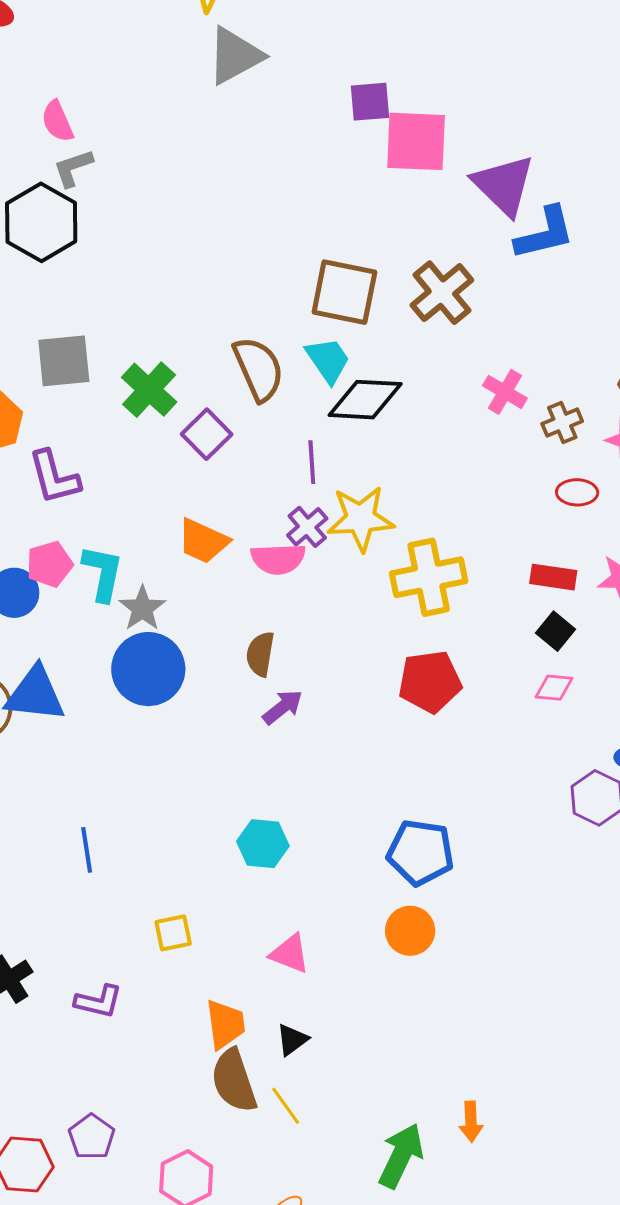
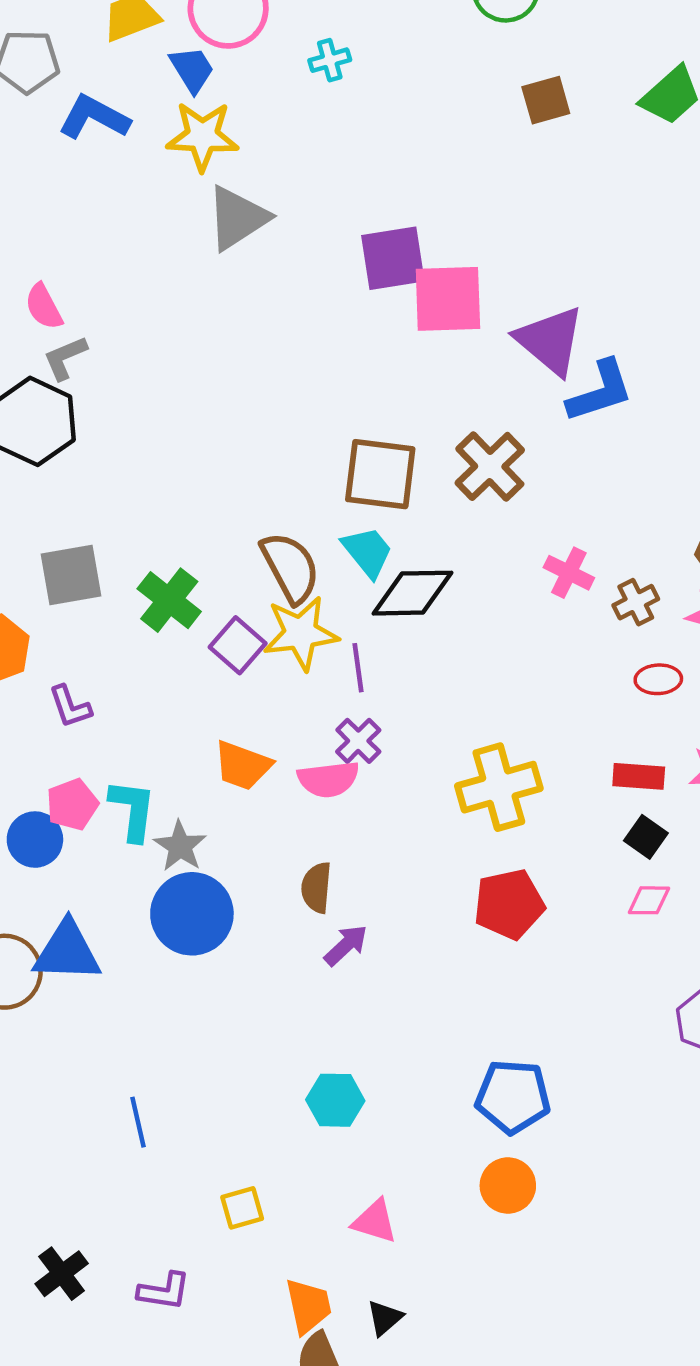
purple square: (370, 102) -> (393, 258), size x1.4
purple L-shape: (54, 477) -> (70, 707), size x0.7
yellow star: (361, 519) -> (301, 633), moved

